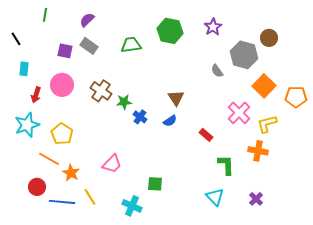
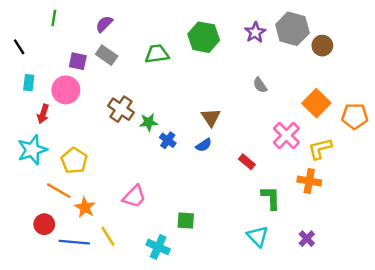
gray hexagon: (244, 55) -> (292, 29), moved
pink circle: (62, 85) -> (66, 90), moved

